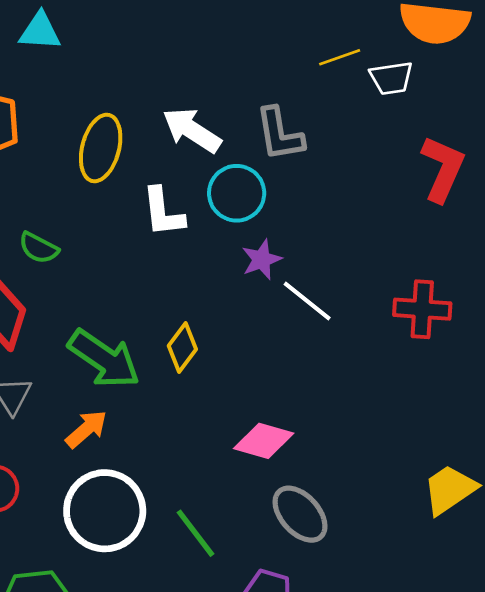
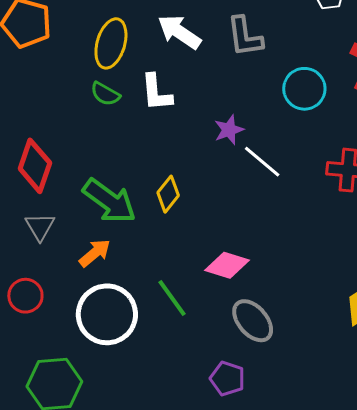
cyan circle: (237, 193) -> (304, 89), moved
green semicircle: (39, 248) -> (105, 94), moved
green line: (196, 533) -> (172, 298), moved

